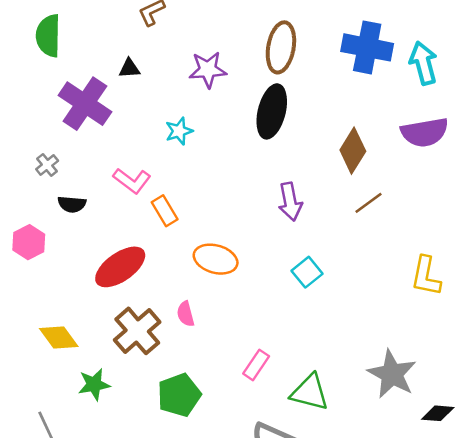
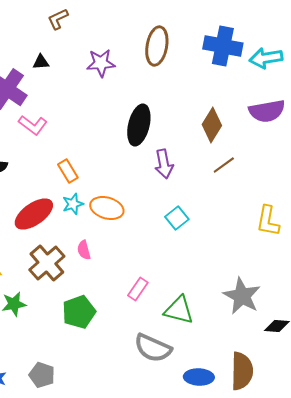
cyan arrow: (423, 63) -> (266, 58), turned -84
black ellipse: (272, 111) -> (139, 125), moved
cyan star: (179, 131) -> (73, 204), moved
pink L-shape: (132, 181) -> (33, 125), moved

